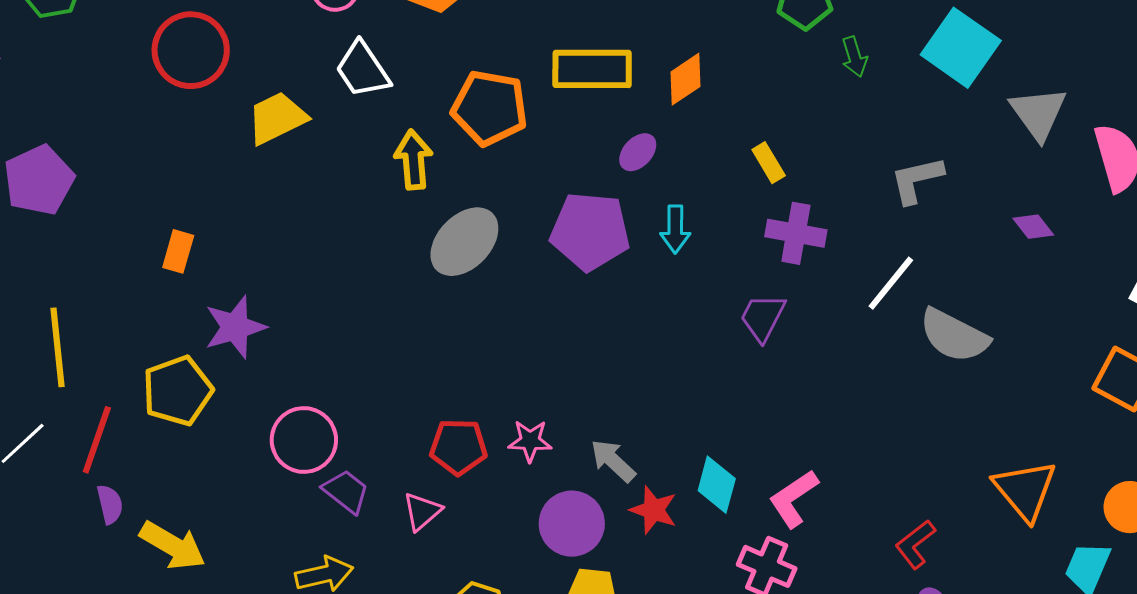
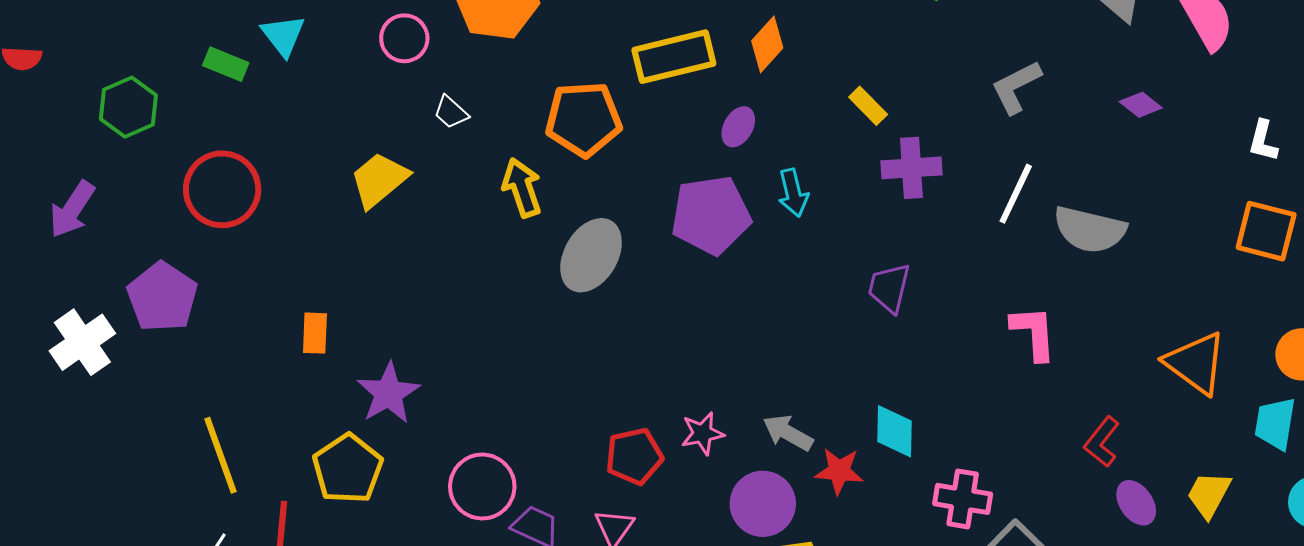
red circle: (191, 50) -> (222, 189), moved
white trapezoid: (363, 70) -> (451, 112), size x0.6
purple trapezoid: (763, 317) -> (889, 288), moved
pink L-shape: (794, 499) -> (1034, 333), moved, turned 134

